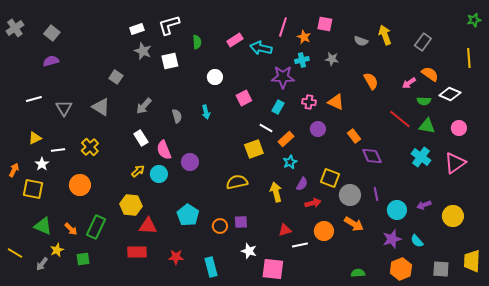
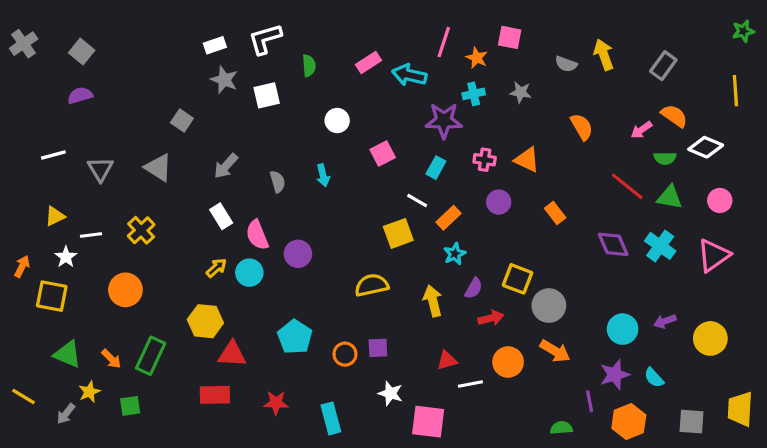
purple diamond: (372, 156) -> (613, 244), moved
purple line: (376, 194) -> (590, 401), moved

